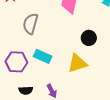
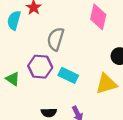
purple hexagon: (16, 62) -> (40, 67), moved

